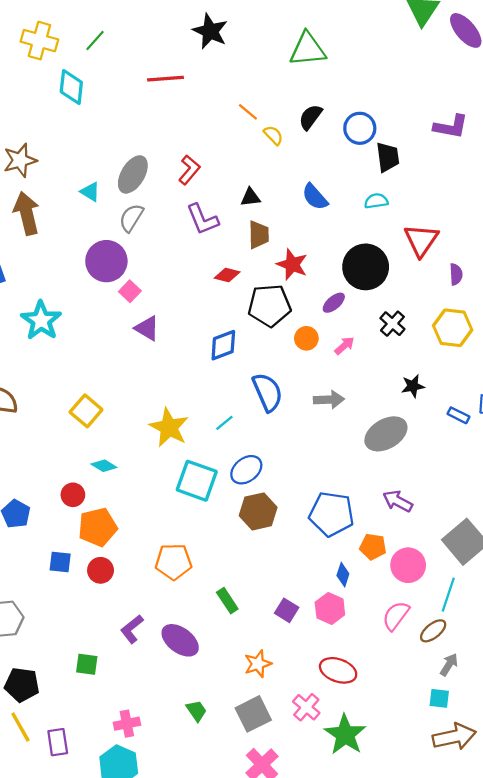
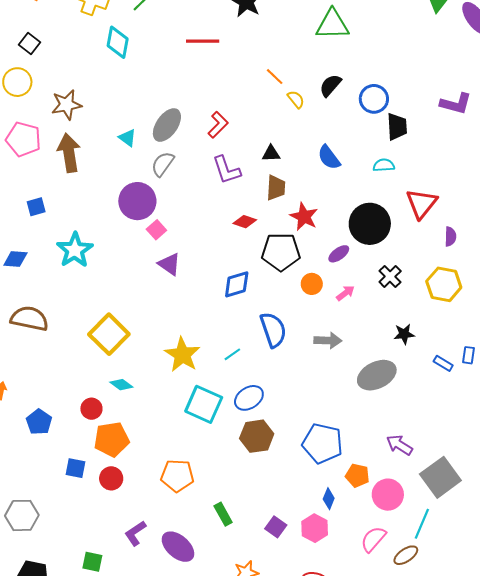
yellow square: (86, 411) -> (109, 334), size x1.4
purple arrow: (398, 501) -> (399, 445), moved

